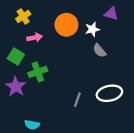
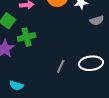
gray semicircle: (99, 51) -> (97, 21), moved, turned -72

